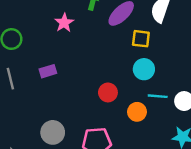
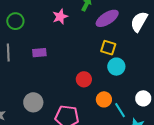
yellow square: (141, 39) -> (108, 48), moved
cyan line: (158, 96) -> (120, 110), moved, turned 42

